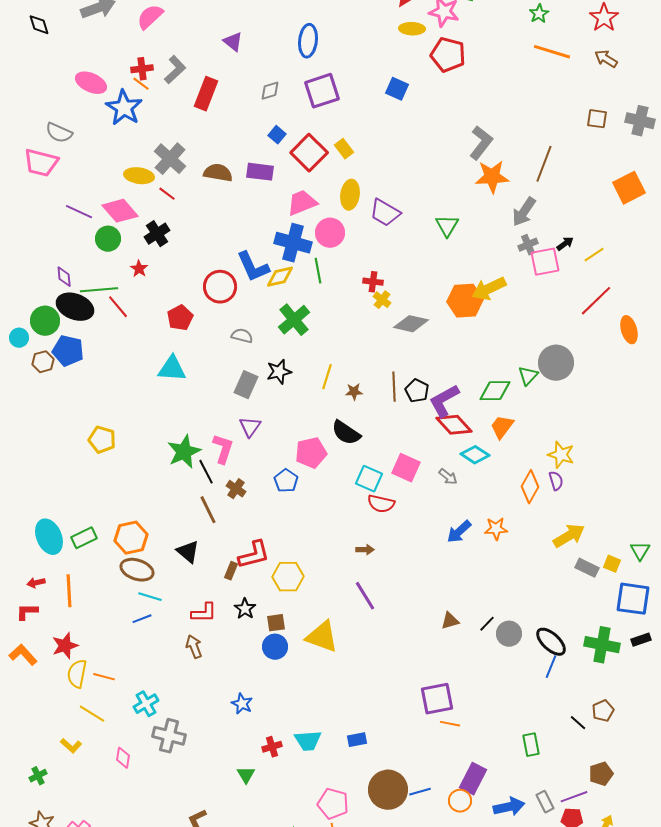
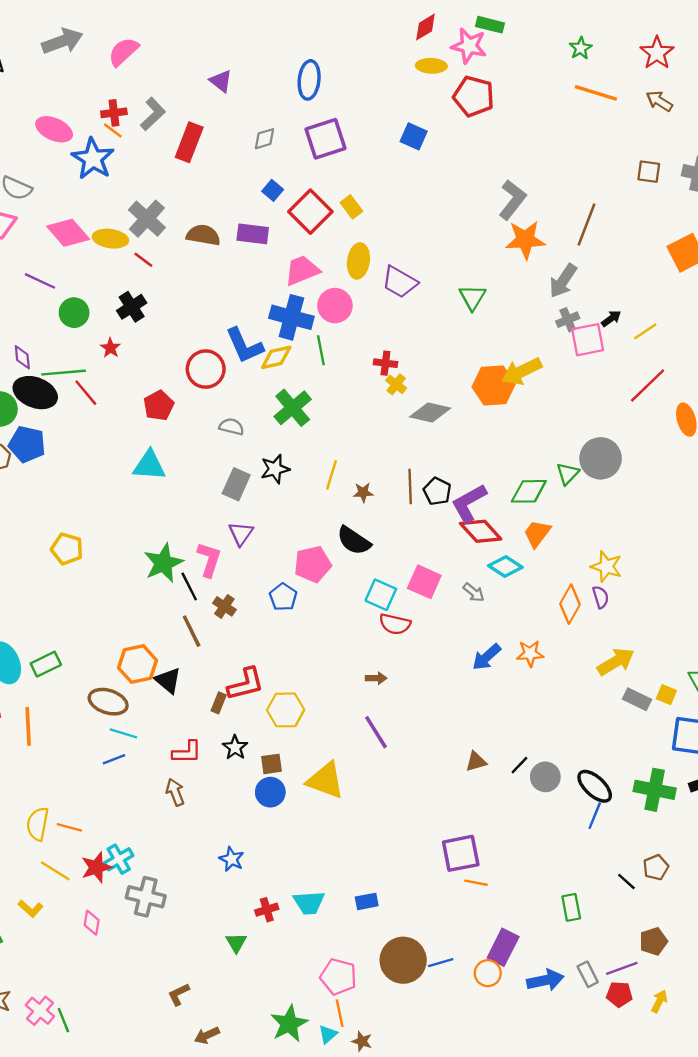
pink diamond: (120, 211) -> (68, 233), moved
orange hexagon: (131, 538) -> (137, 664), moved
red star: (65, 646) -> (96, 867), moved

